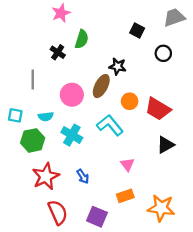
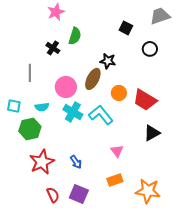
cyan cross: (72, 135) -> (73, 112), moved
red semicircle: (58, 212) -> (53, 195), size x0.7
purple square: (97, 217) -> (79, 194), moved

